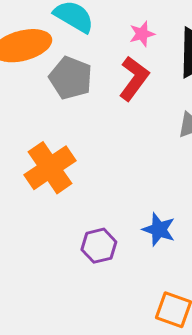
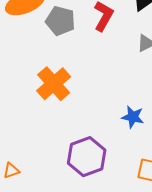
purple hexagon: (99, 246) -> (87, 157), moved, size x1.6

